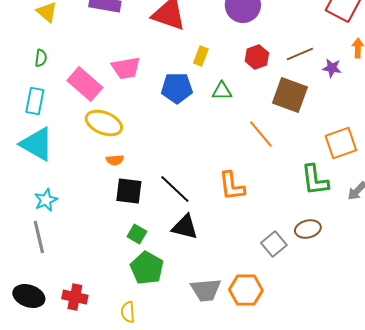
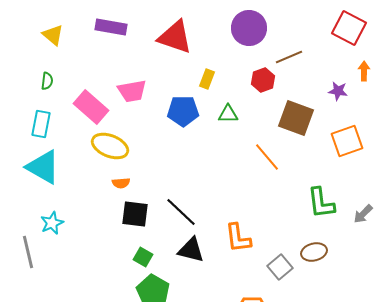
brown line: (300, 54) -> (289, 57), moved
orange square: (341, 143) -> (347, 141), moved
orange L-shape: (232, 186) -> (238, 238), moved
gray line: (39, 237) -> (28, 252), moved

